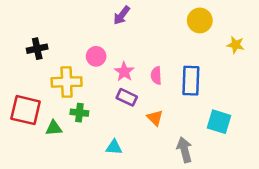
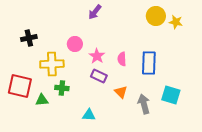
yellow star: (236, 45) -> (176, 22), moved
gray arrow: (184, 150) -> (144, 104), moved

